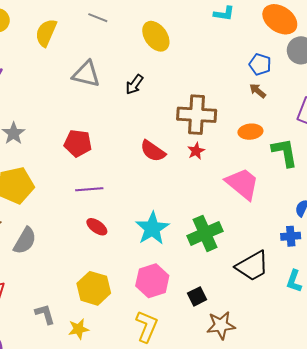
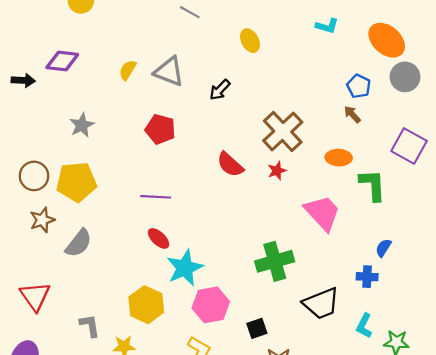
yellow semicircle: (46, 33) -> (128, 70), moved, size x0.7
yellow ellipse: (156, 36) -> (250, 41), size x0.7
brown cross: (197, 115) -> (283, 131), turned 36
red pentagon: (78, 143) -> (160, 129), moved
cyan star: (152, 228) -> (185, 268), moved

